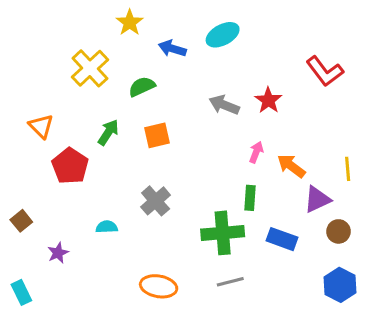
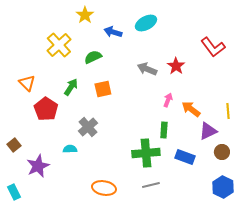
gray cross: (156, 201) -> (88, 127), moved
purple star: (58, 253) -> (38, 166), size x1.6

